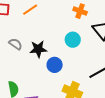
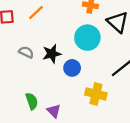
cyan circle: (73, 40) -> (87, 38), size x1.5

